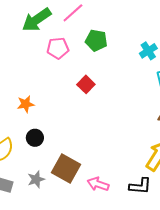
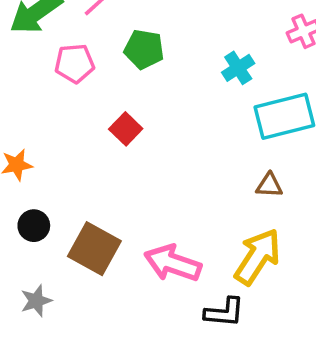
brown square: (66, 168) -> (94, 249), moved
pink arrow: (98, 184) -> (173, 263), moved, size x1.4

